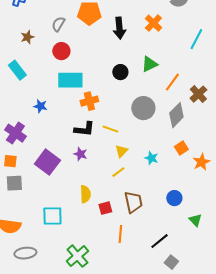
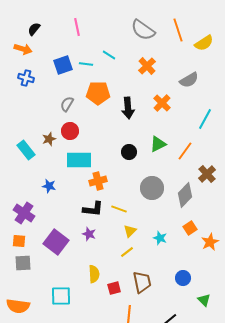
brown star: (27, 37) -> (49, 139), moved
orange line: (172, 82) -> (185, 151), moved

